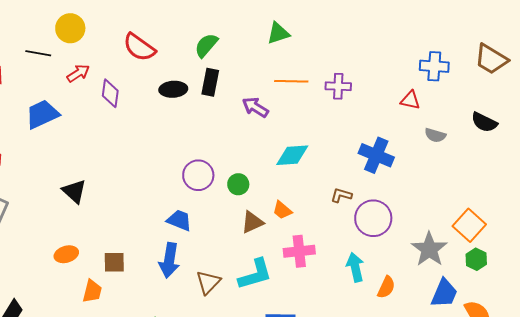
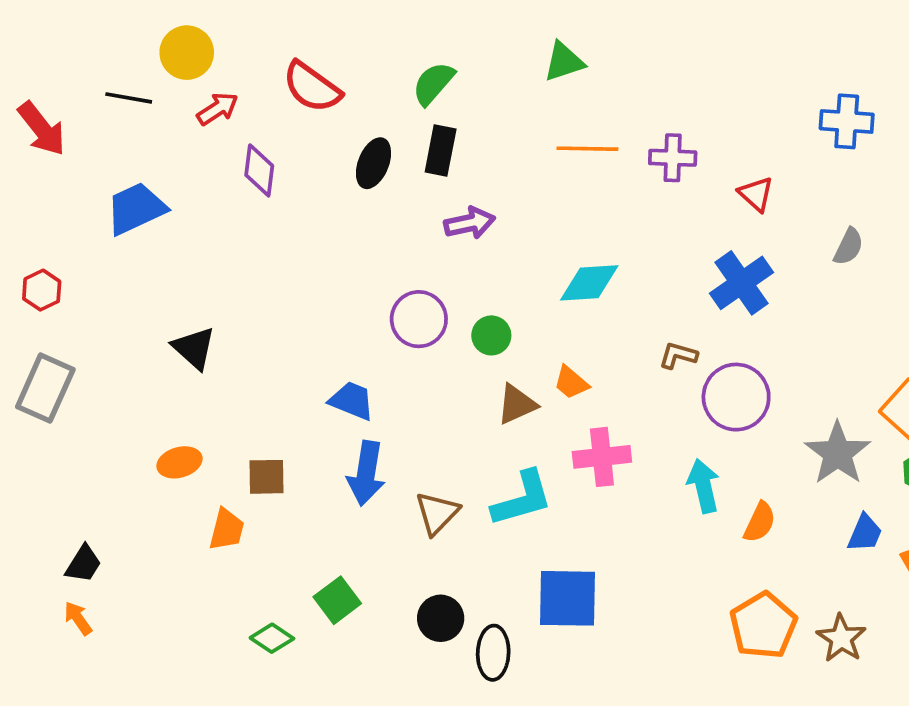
red arrow: (78, 73) -> (218, 109), moved
black ellipse: (173, 89) -> (373, 163), turned -64
red triangle: (410, 100) -> (756, 194), moved, turned 30
purple arrow: (255, 107) -> (470, 223), moved, turned 136
gray semicircle: (435, 135) -> (849, 247), turned -80
blue cross: (376, 155) -> (742, 283), turned 32
blue trapezoid: (179, 220) -> (352, 401), moved
blue trapezoid: (444, 293) -> (865, 533), size x0.7

